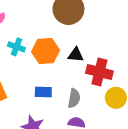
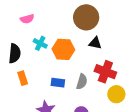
black triangle: (76, 55) -> (95, 43), moved
gray semicircle: (74, 98) -> (82, 82), moved

